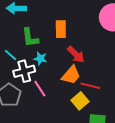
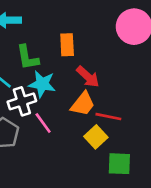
cyan star: (40, 59) -> (42, 84), size x1.5

